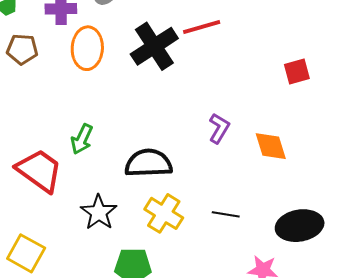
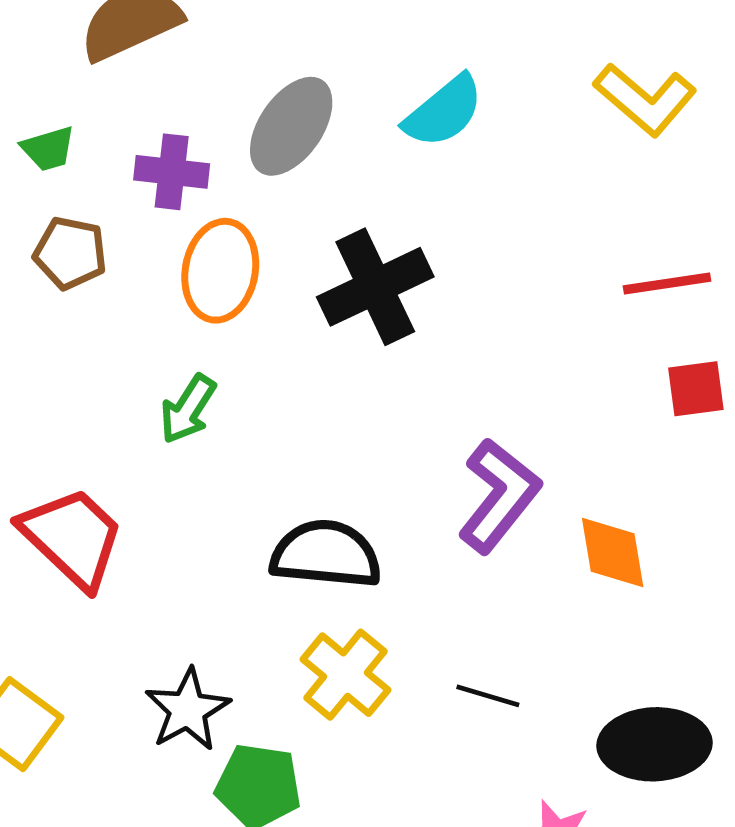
red line: (202, 27) -> (667, 283), moved
purple L-shape: (219, 128) -> (499, 496), size x1.6
green arrow: (82, 139) -> (188, 409), moved
black star: (99, 212) -> (188, 710), moved

